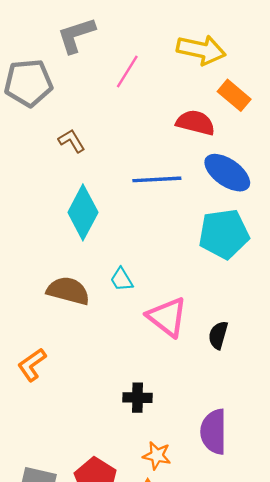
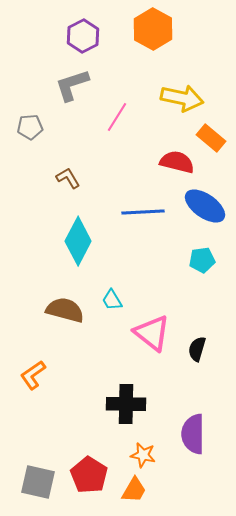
gray pentagon: (28, 83) -> (30, 127), size x0.6
cyan pentagon: (224, 234) -> (202, 260), size x0.6
black cross: (138, 398) -> (126, 404), size x1.5

